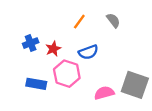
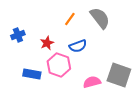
gray semicircle: (113, 20) -> (100, 18), size x1.6
blue cross: (31, 43) -> (18, 35), moved

